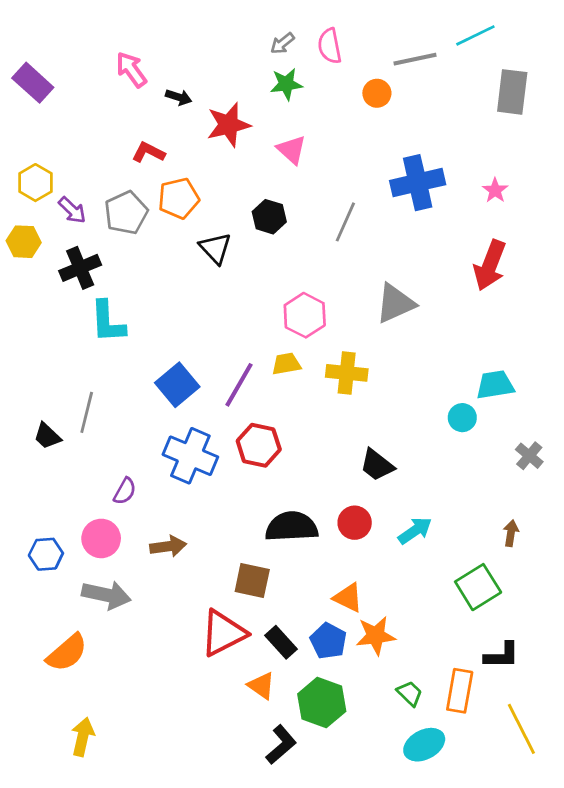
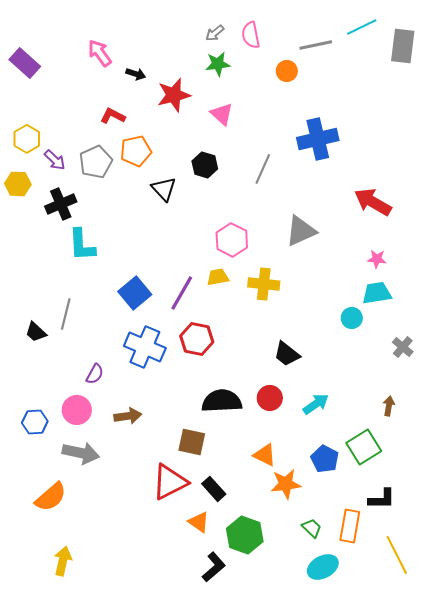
gray rectangle: (512, 92) -> (403, 46), moved
pink star: (495, 190) -> (377, 259), moved, turned -30
red arrow: (490, 265) -> (373, 202), turned 99
blue pentagon: (328, 641) -> (325, 459), moved

